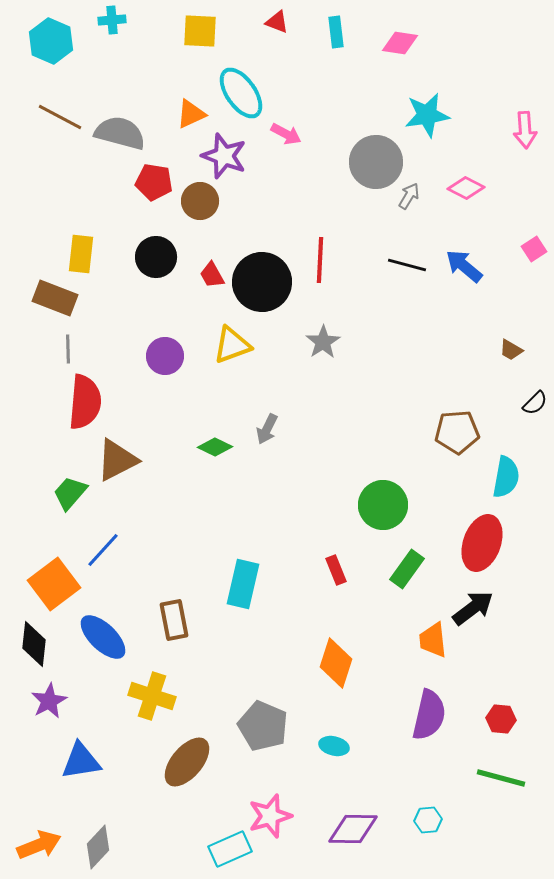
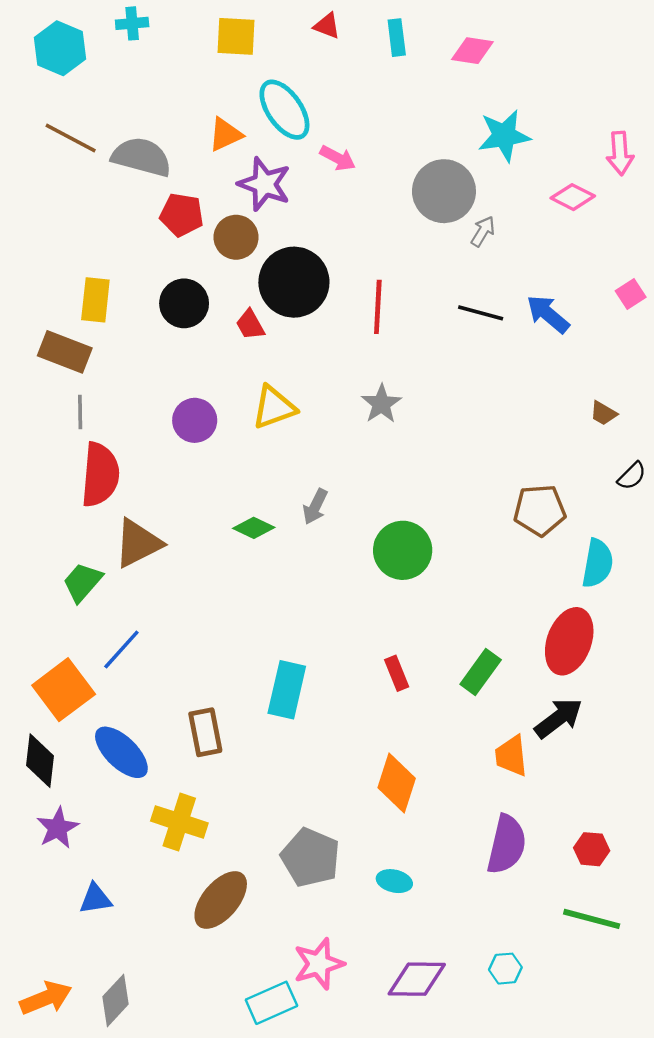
pink diamond: (466, 188) -> (573, 197), moved
black circle: (262, 282) -> (294, 282), moved
green circle: (383, 505) -> (403, 550), moved
blue triangle: (81, 761) -> (95, 899), size x0.7

